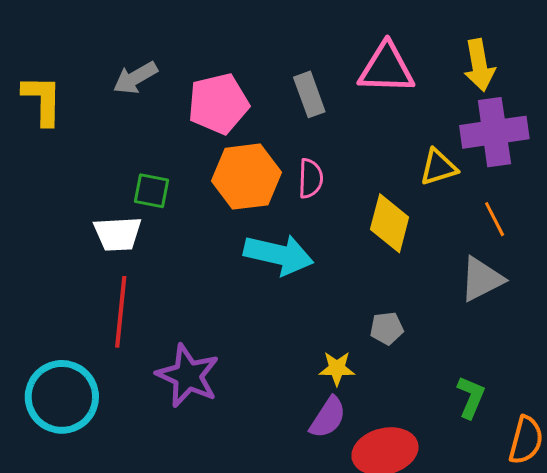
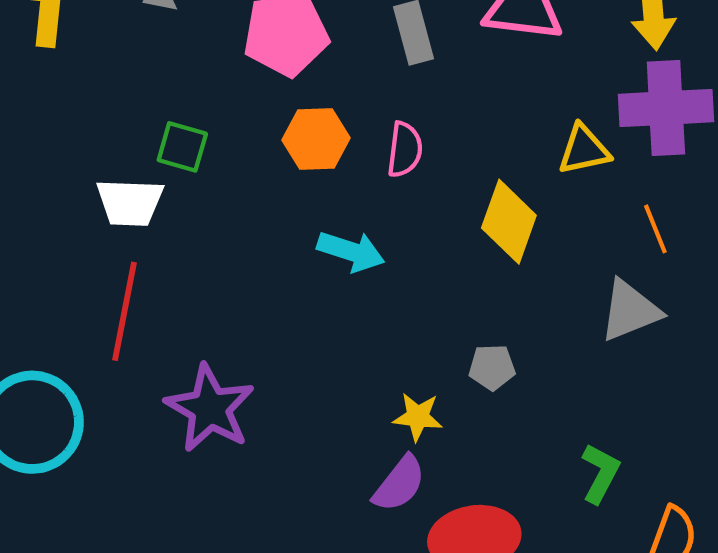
orange hexagon: (246, 177) -> (316, 139), size x0.7
cyan arrow: (279, 255) -> (351, 251), size x0.7

